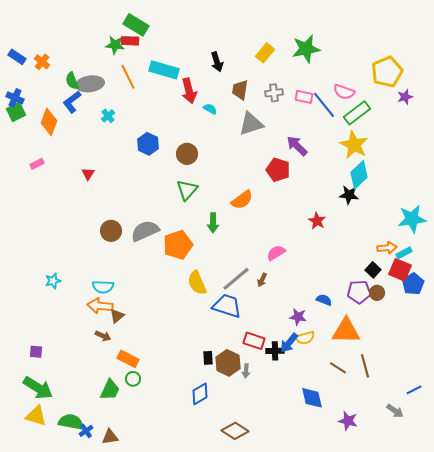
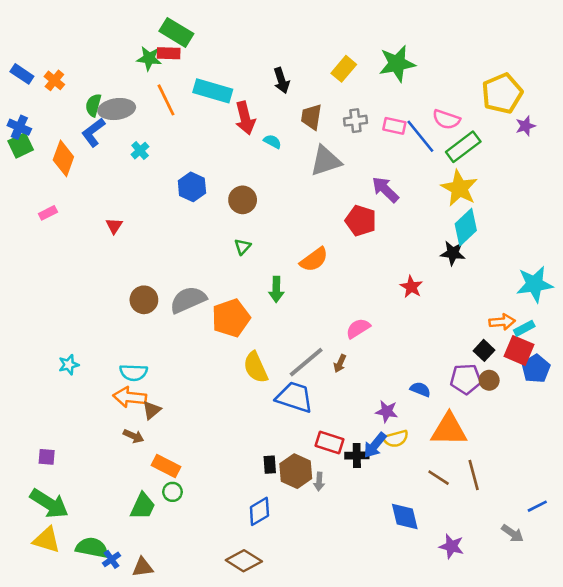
green semicircle: (72, 81) -> (93, 105), turned 36
green triangle: (187, 190) -> (243, 247), size x0.6
brown diamond: (235, 431) -> (244, 561), moved

